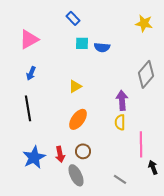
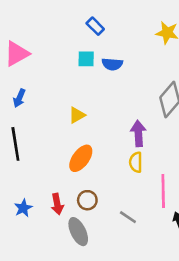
blue rectangle: (73, 18) -> (95, 26), moved
blue star: (34, 157) -> (23, 208), size x0.6
gray line: (120, 179) -> (128, 217), moved

